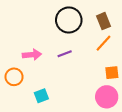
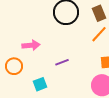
purple line: (65, 54) -> (62, 62), moved

